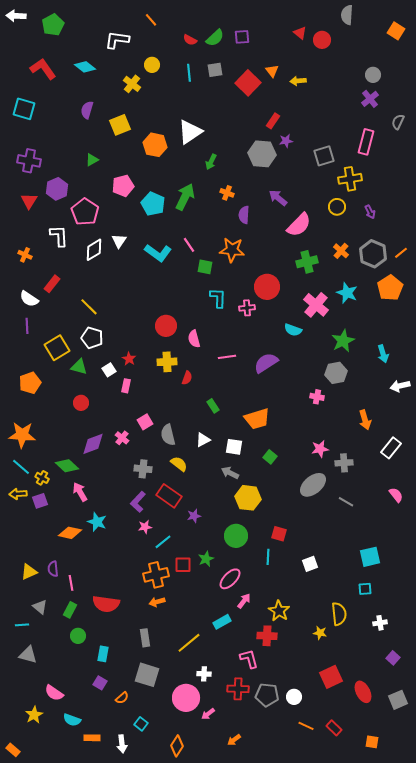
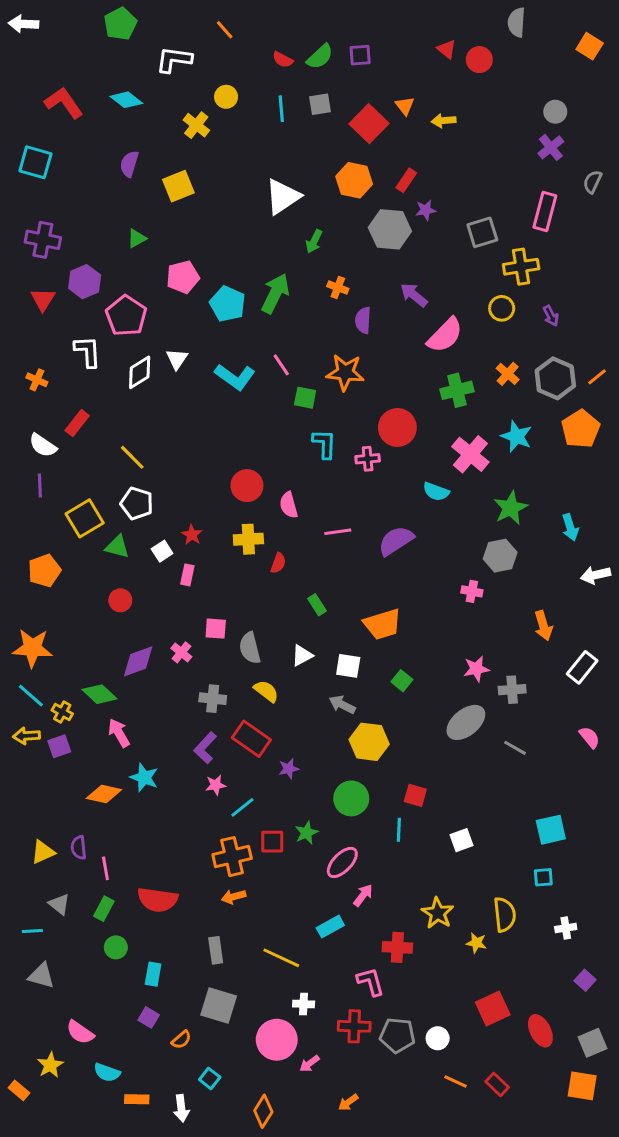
green pentagon: (53, 25) -> (120, 24), moved
orange hexagon: (155, 145) -> (354, 180), moved
pink square: (145, 422) -> (216, 629), turned 35
yellow star: (279, 611) -> (438, 913), moved
yellow line: (189, 643) -> (281, 958), turned 65
orange square: (372, 742) -> (582, 1086), moved, size x1.5
orange rectangle: (13, 750) -> (19, 1090), moved

